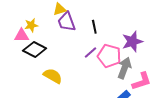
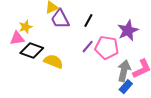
black line: (94, 27) -> (88, 21), turned 48
gray arrow: (124, 68) -> (124, 71), moved
yellow semicircle: (53, 76) -> (53, 61), moved

